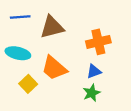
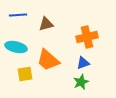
brown triangle: (52, 27) -> (46, 24), size x0.7
yellow square: (28, 84) -> (25, 74), turned 35

